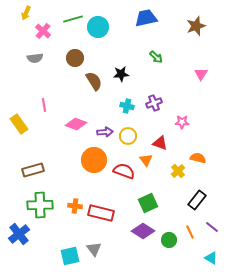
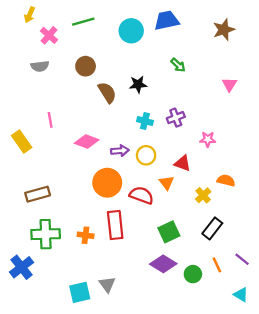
cyan circle: (98, 27) -> (131, 31), moved
black rectangle: (197, 200) -> (212, 228), moved
red rectangle: (101, 213) -> (115, 225), moved, turned 70

